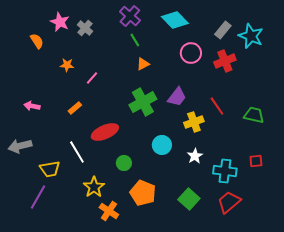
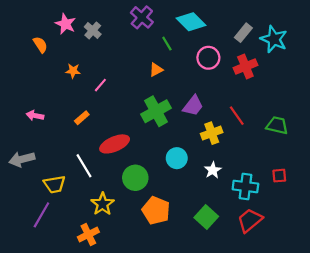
green line: (135, 40) -> (167, 44), moved
green circle: (124, 163) -> (135, 178), size x1.5
orange cross: (109, 211) -> (88, 235), moved, turned 30

